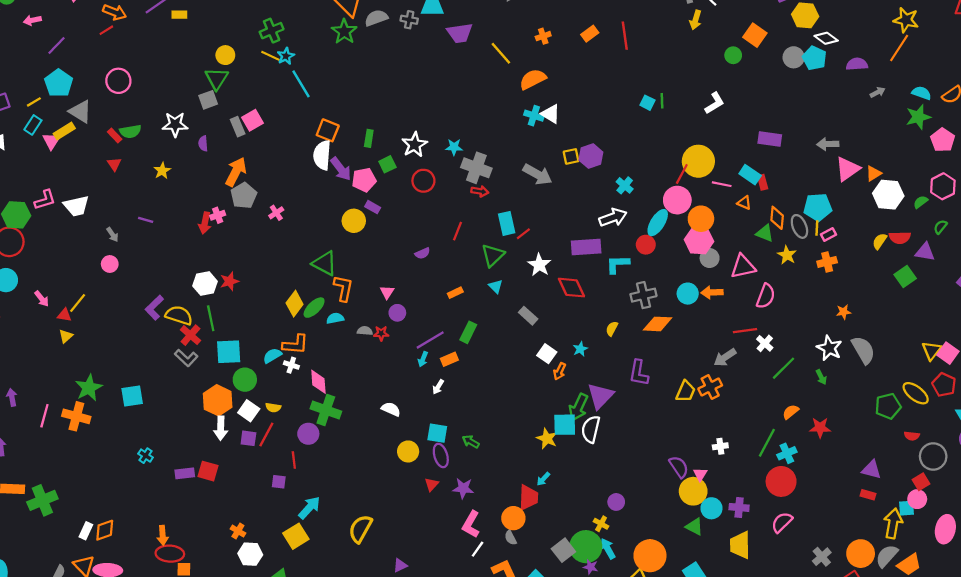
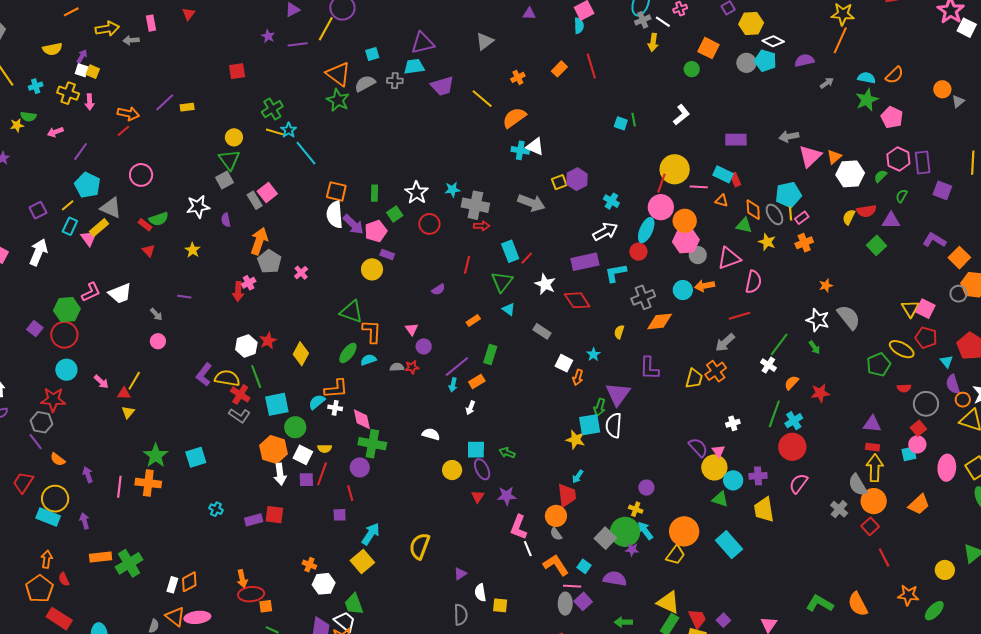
yellow diamond: (295, 304) -> (301, 354), moved
white cross: (765, 343) -> (768, 365), moved
green arrow: (578, 407) -> (600, 407), size x0.7
yellow arrow: (893, 523) -> (875, 468), moved
white line: (478, 549) -> (528, 549), turned -49
gray semicircle: (887, 556) -> (858, 485), moved, turned -65

